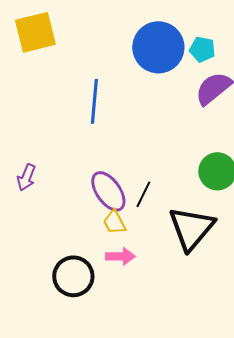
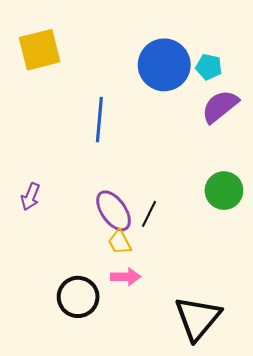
black triangle: (191, 228) -> (198, 318), moved

